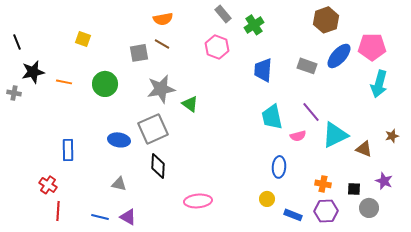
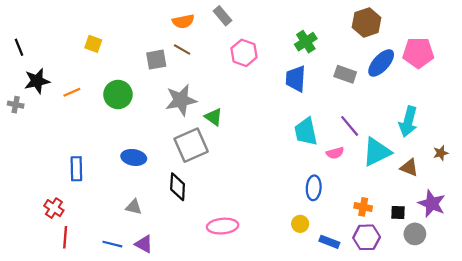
gray rectangle: (223, 14) -> (223, 16), moved
green cross: (254, 25) -> (306, 42), moved
orange line: (64, 82) -> (72, 92), turned -35
cyan arrow: (379, 84) -> (408, 121), moved
gray square: (153, 129) -> (191, 145), moved
purple star: (384, 181) -> (432, 204), size x1.4

